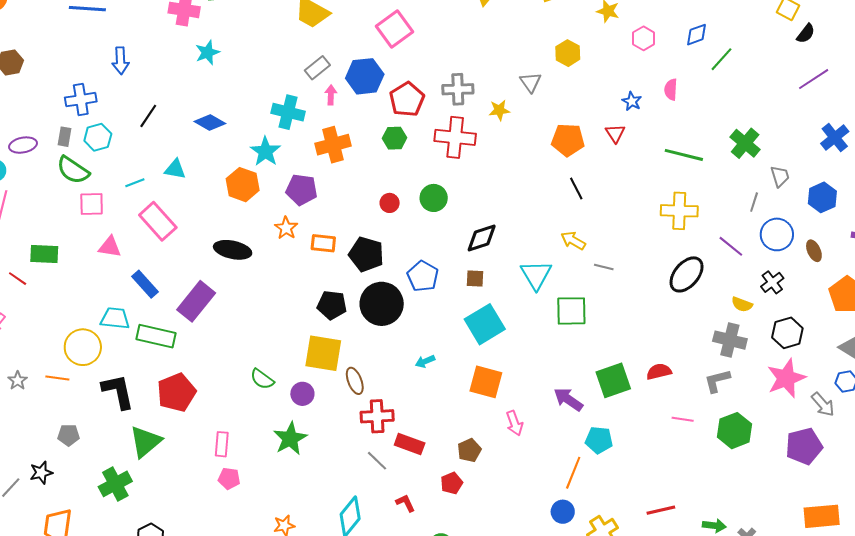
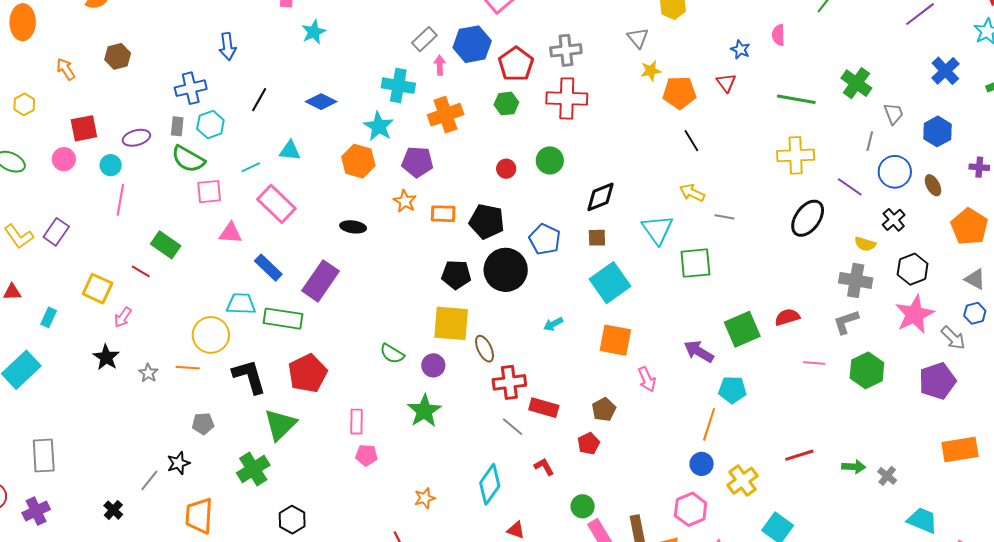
yellow star: (499, 110) -> (651, 71), moved
black ellipse: (233, 250) -> (353, 227), size x0.7
green rectangle: (44, 254) -> (166, 245), turned 36

